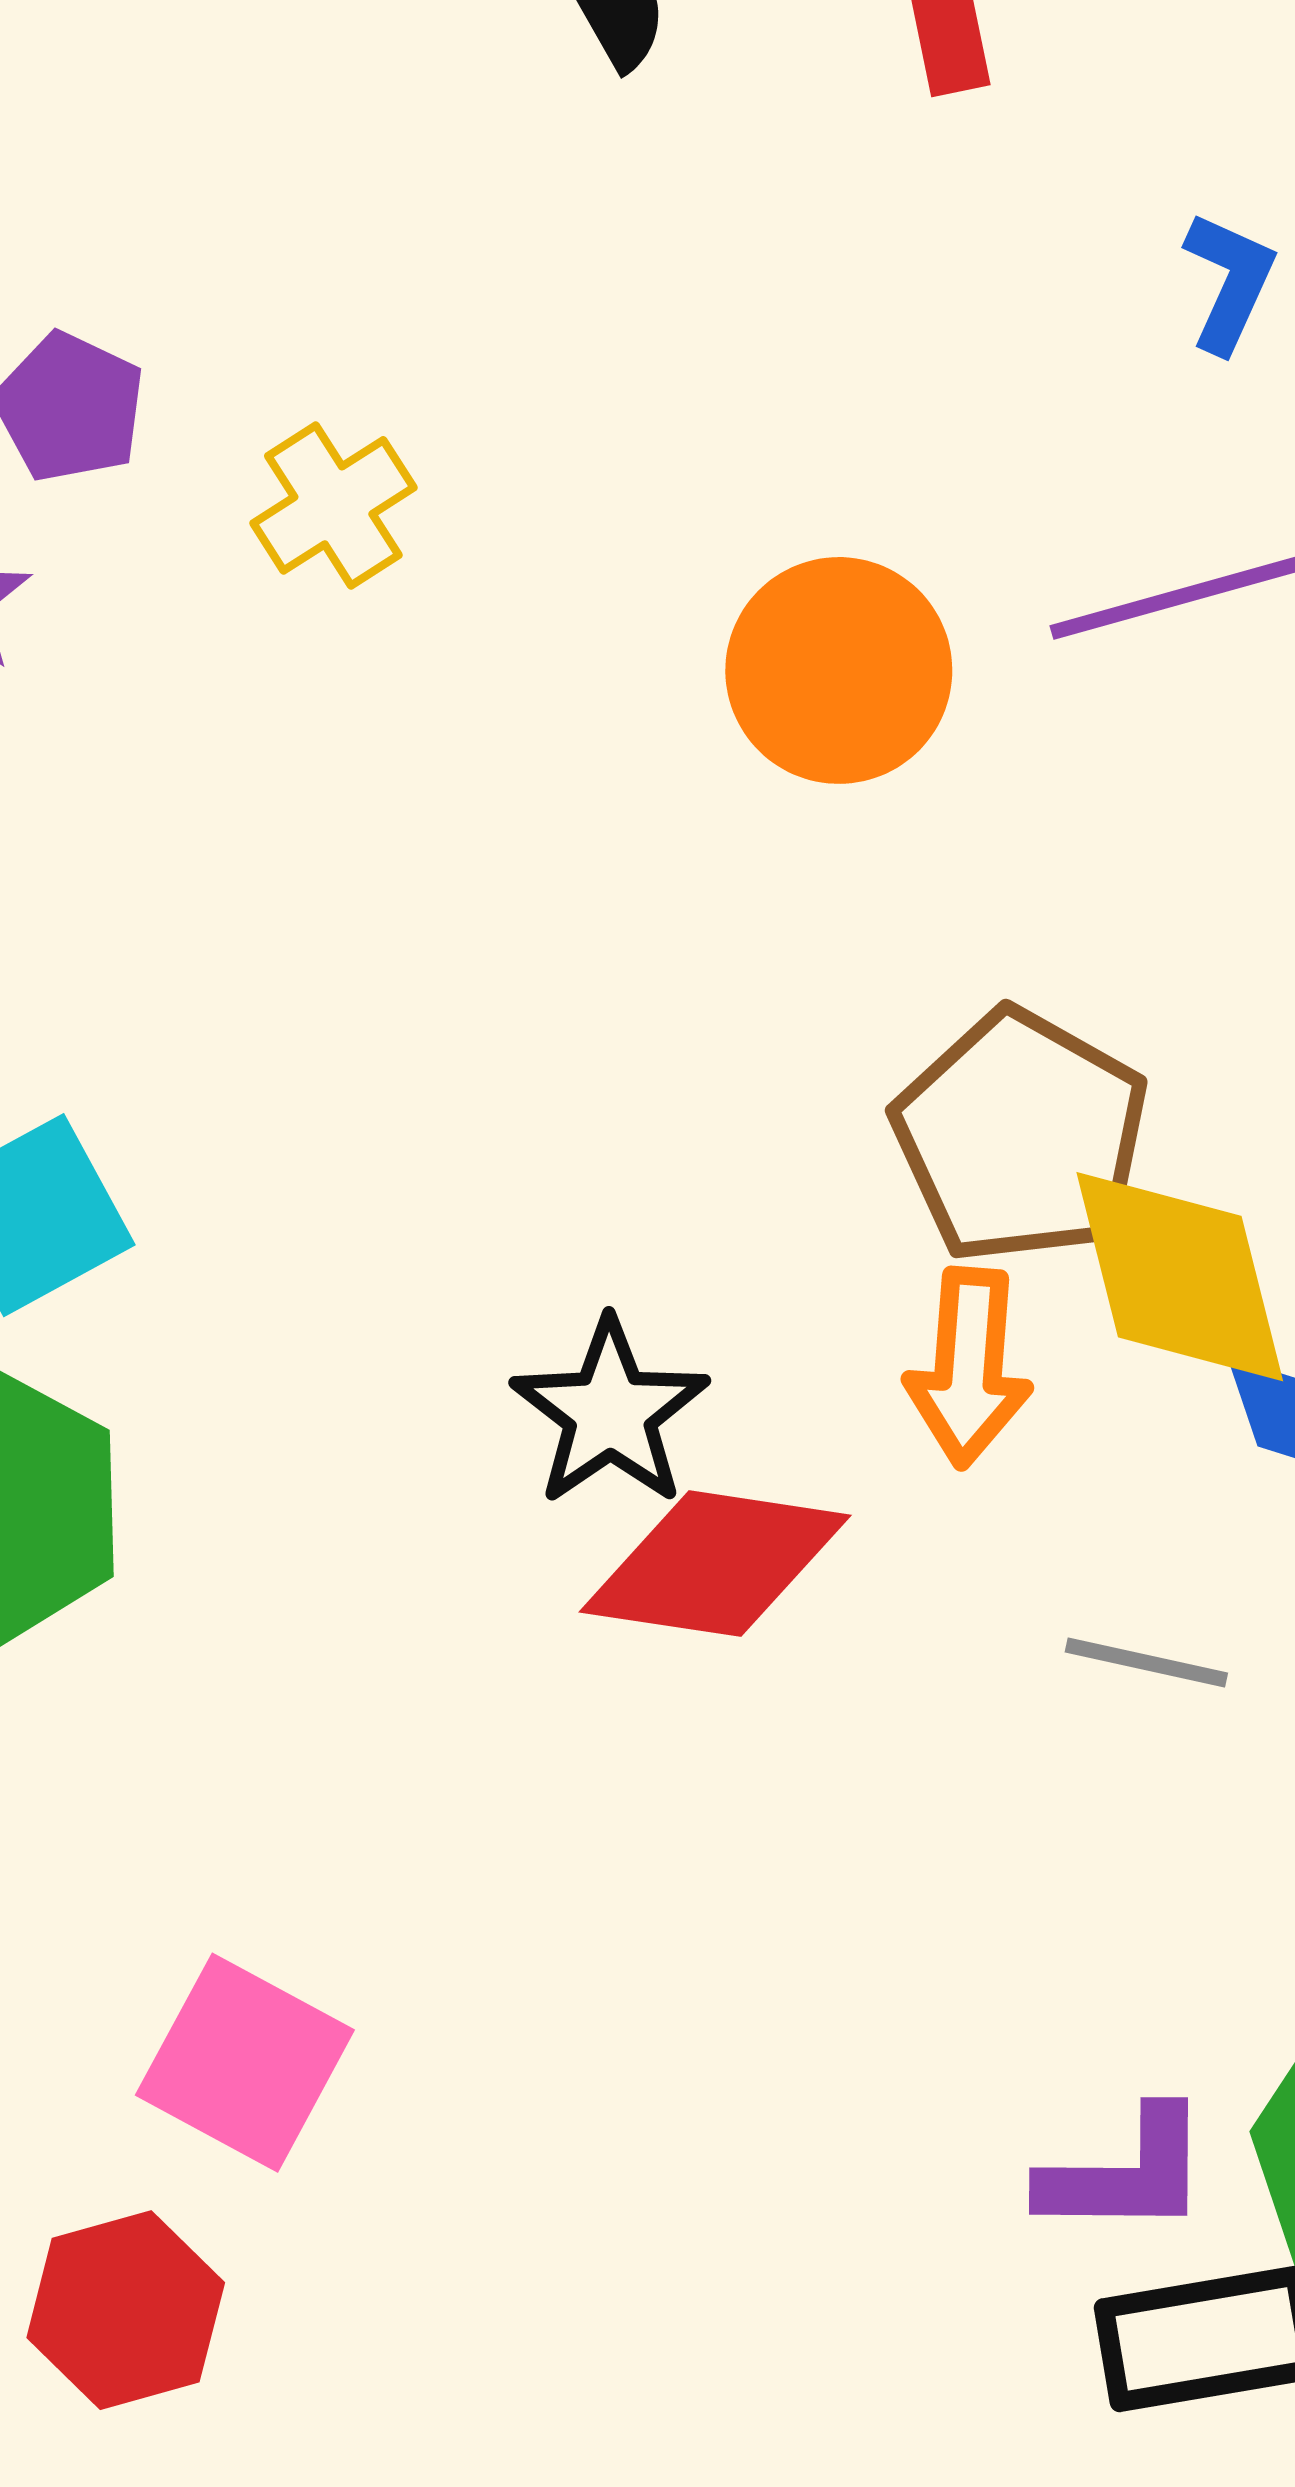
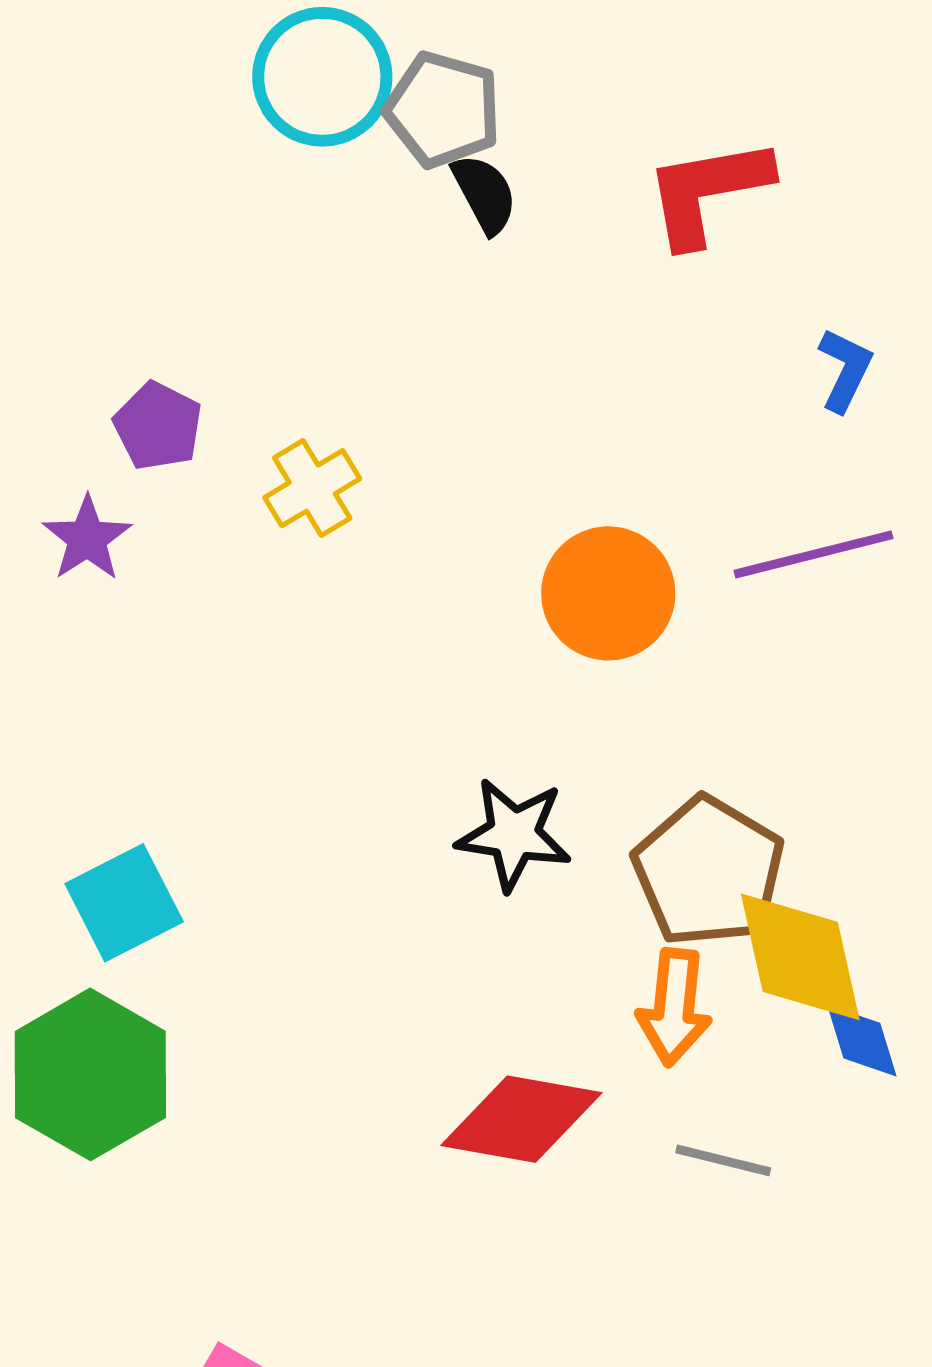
black star: (610, 1413) -> (514, 834), moved, turned -30
gray line: (1146, 1663) -> (723, 1160), moved

